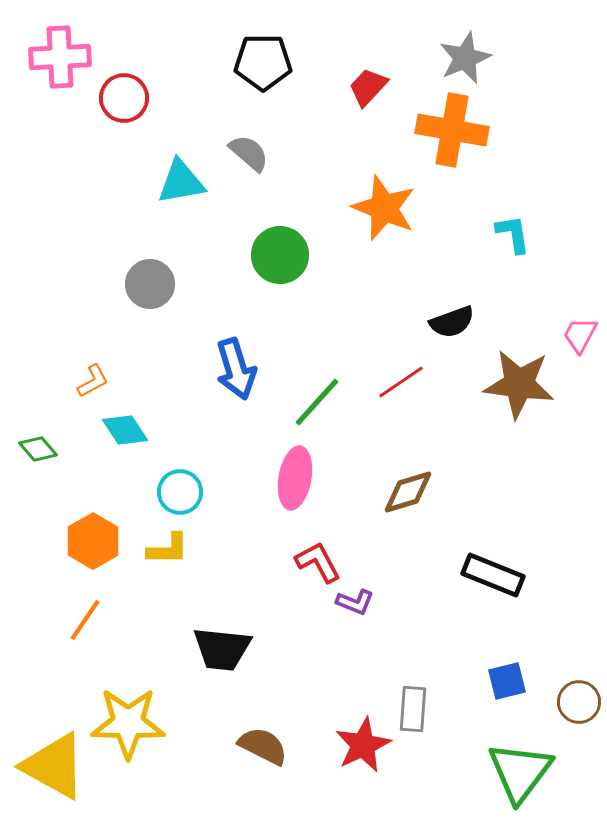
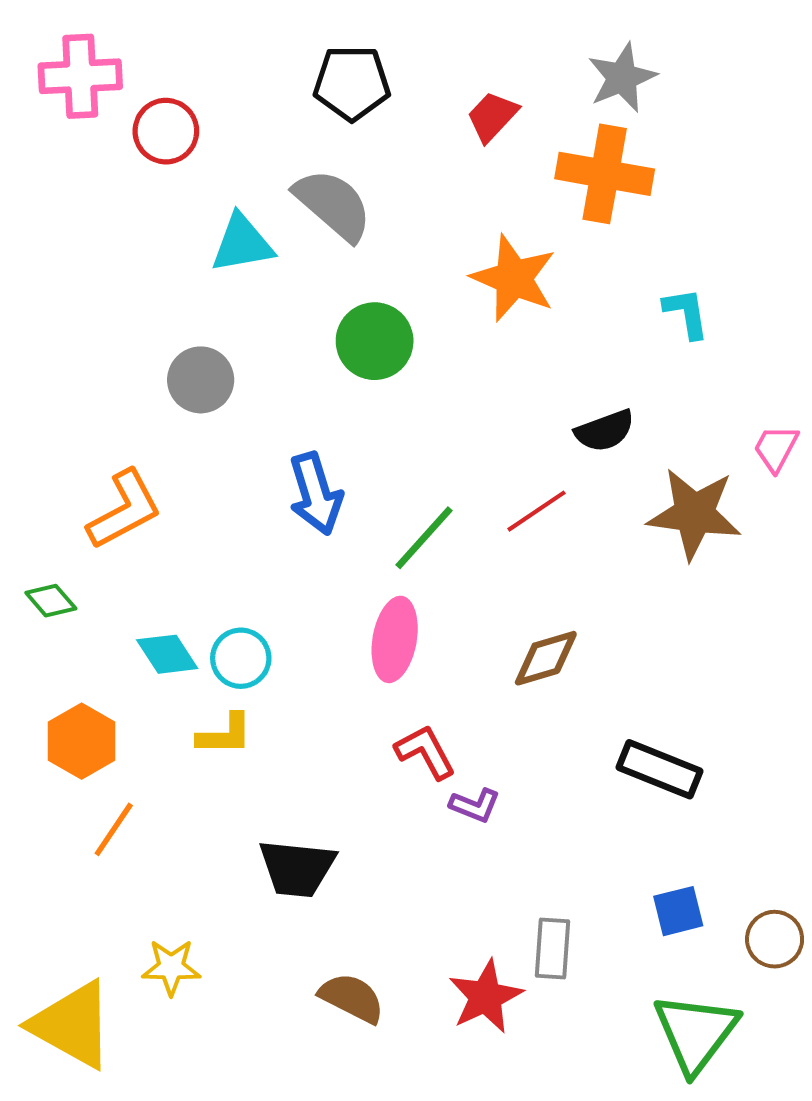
gray semicircle: (249, 153) -> (333, 205), size x1.5
orange L-shape: (93, 381) -> (124, 510), size x1.8
cyan diamond: (125, 430) -> (167, 654), moved
orange hexagon: (93, 541) -> (82, 741), moved
yellow star: (128, 723) -> (171, 967), size x0.6

